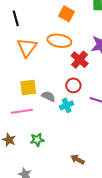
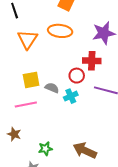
red cross: (80, 60) -> (92, 61), moved, turned -36
green star: (37, 140) -> (45, 149), moved
brown arrow: (78, 159) -> (85, 150), size x1.6

